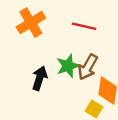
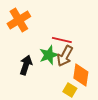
red line: (84, 26) -> (62, 40), moved

